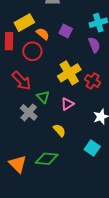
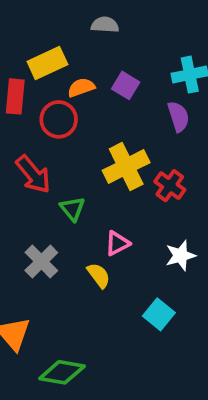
orange semicircle: (43, 34) -> (81, 88), turned -64
pink triangle: (67, 104) -> (117, 243), moved
gray cross: (29, 112) -> (41, 262), moved
green diamond: (47, 159) -> (62, 372), moved

